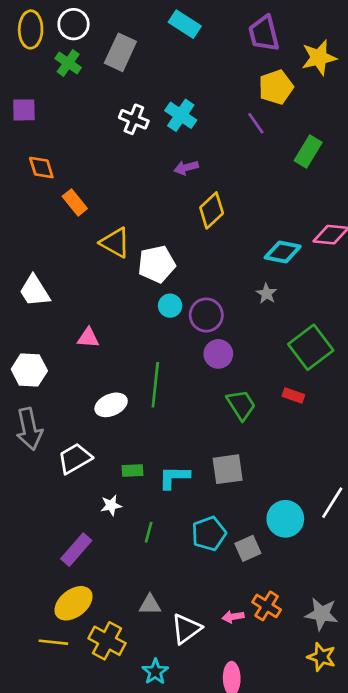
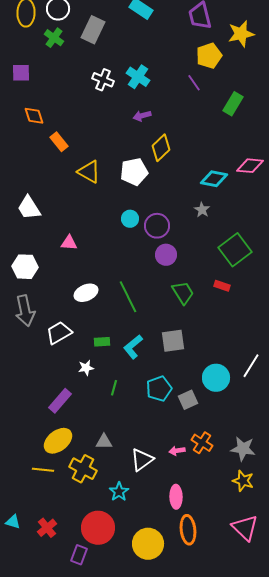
white pentagon: (157, 264) -> (134, 172), moved
green line: (155, 385) -> (128, 297), moved, turned -32
cyan L-shape: (174, 477) -> (133, 347), turned -40
gray triangle: (150, 605) -> (104, 442), moved

